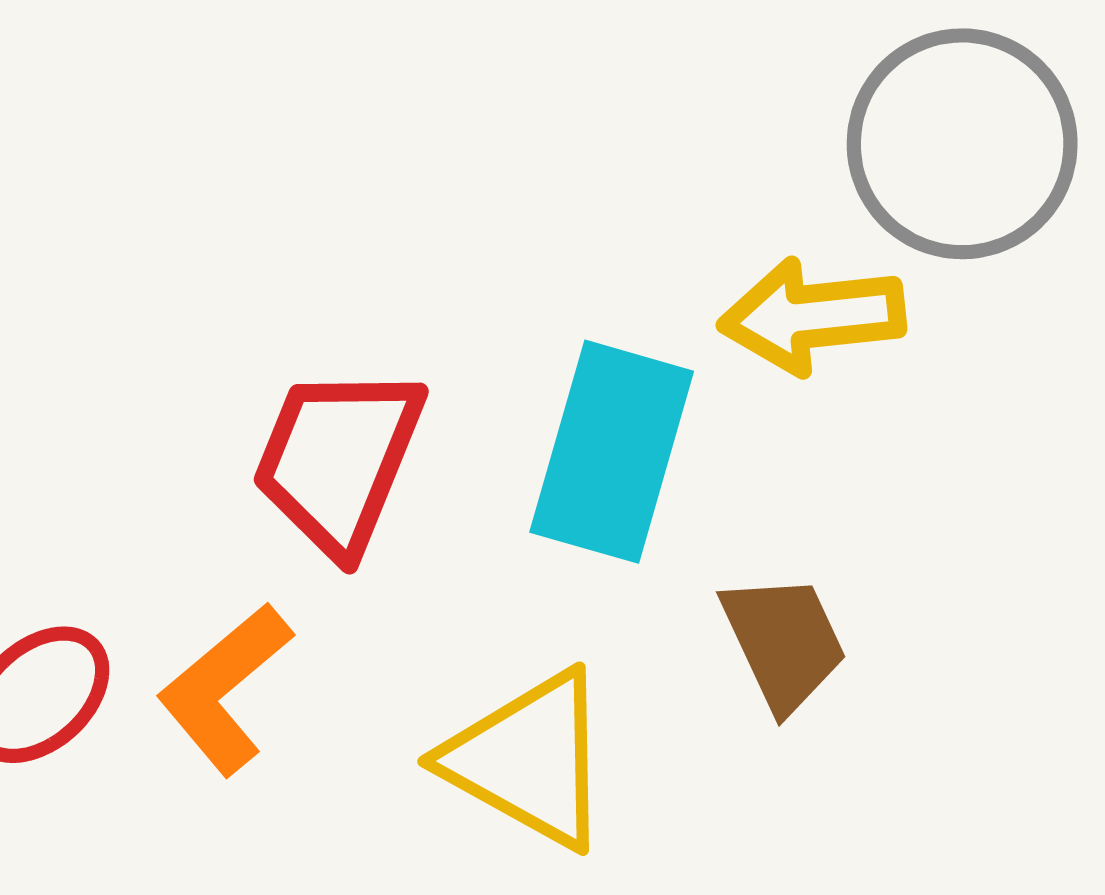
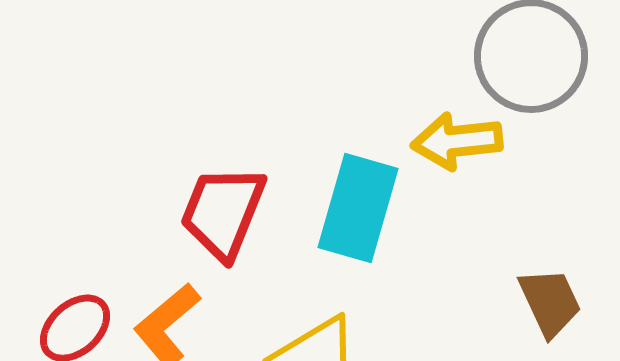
brown trapezoid: (784, 642) -> (550, 302), moved

